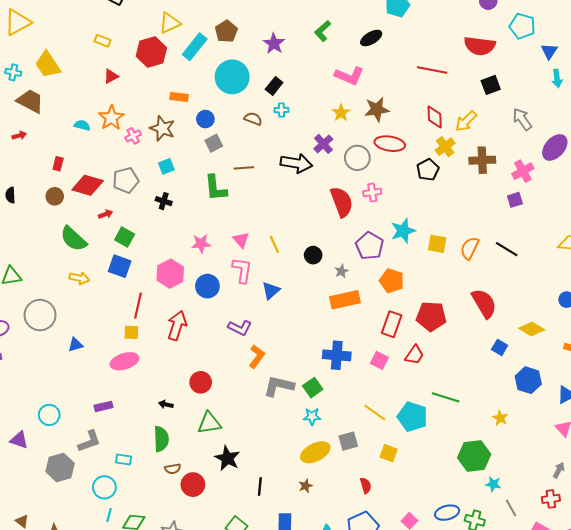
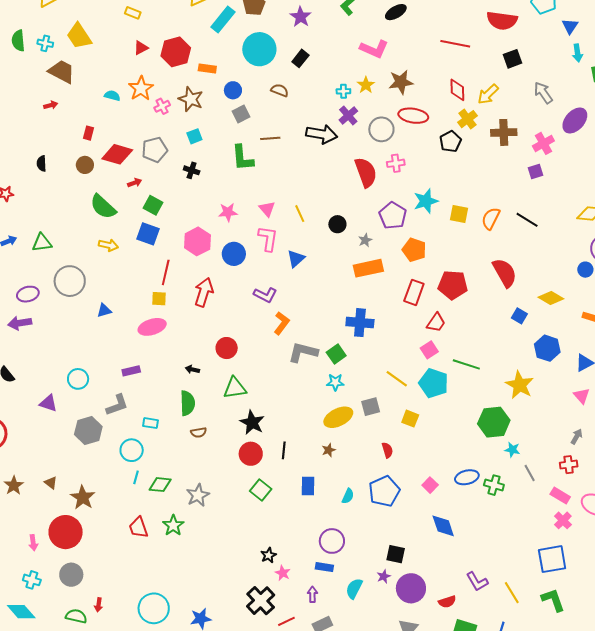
red hexagon: (151, 52) -> (176, 52), moved
cyan cross: (281, 110) -> (343, 91), moved
pink square: (379, 360) -> (429, 350), moved, turned 30
yellow star: (500, 418) -> (520, 385), size x1.8
red circle: (193, 485) -> (251, 454), moved

